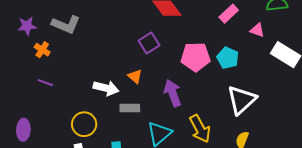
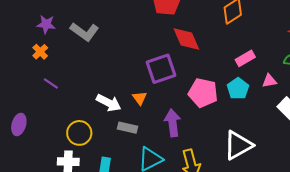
pink triangle: (257, 30) -> (269, 81), turned -42
purple square: (149, 43) -> (161, 69), size x1.4
orange cross: (42, 50) -> (40, 52), moved
cyan pentagon: (228, 58) -> (238, 89), moved

